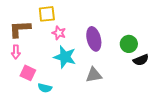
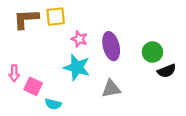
brown L-shape: (20, 29) -> (26, 19), moved
pink star: (59, 33) -> (79, 39), moved
pink arrow: (16, 52) -> (14, 73), moved

